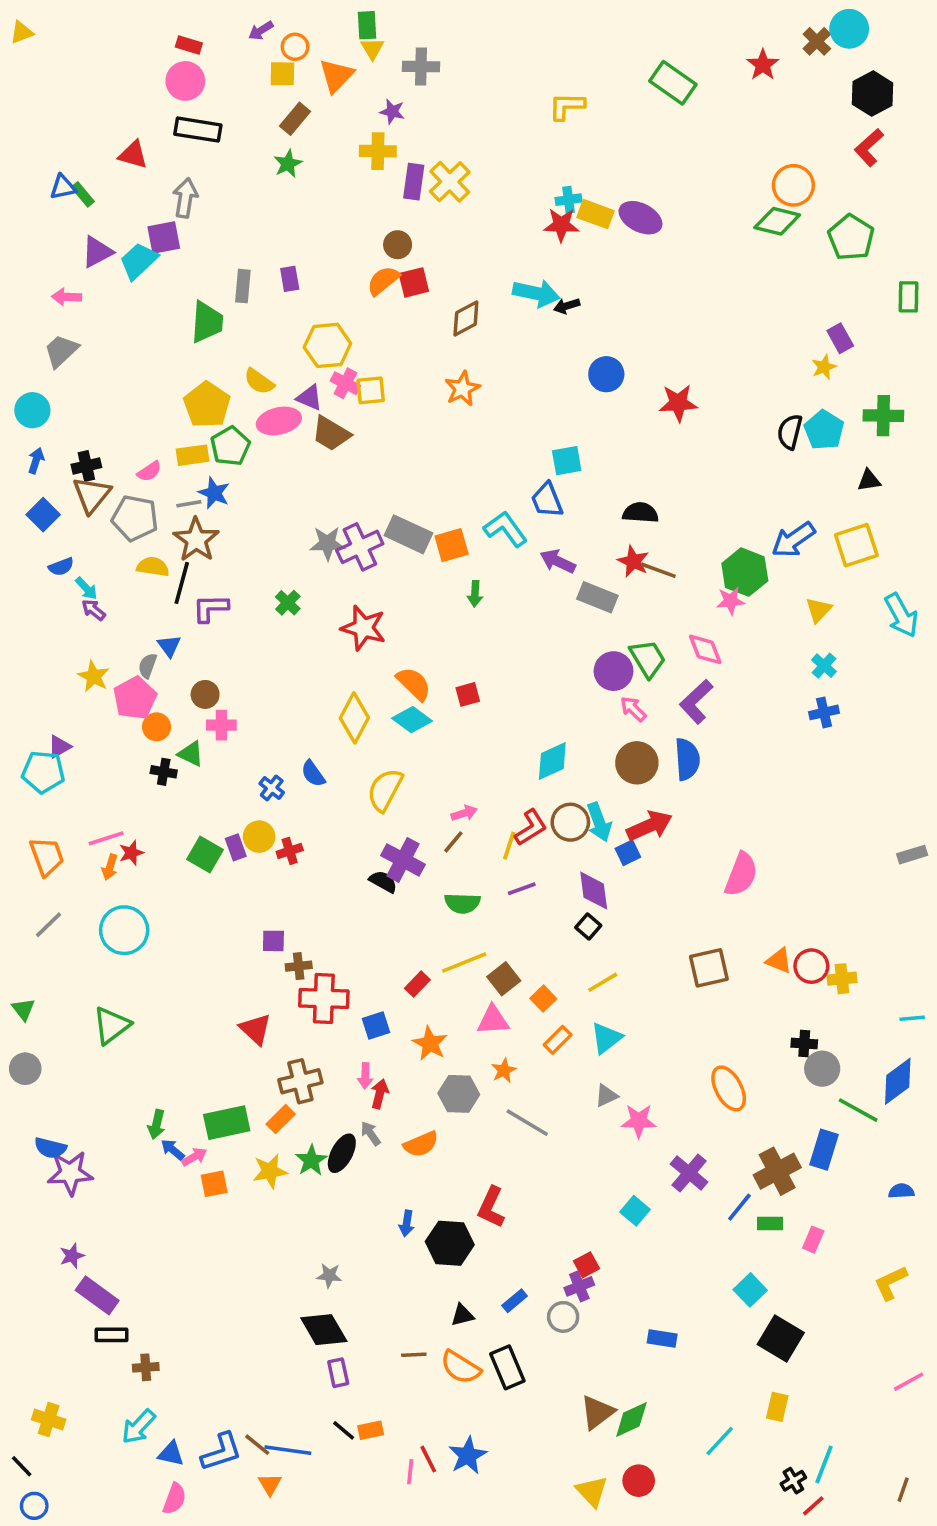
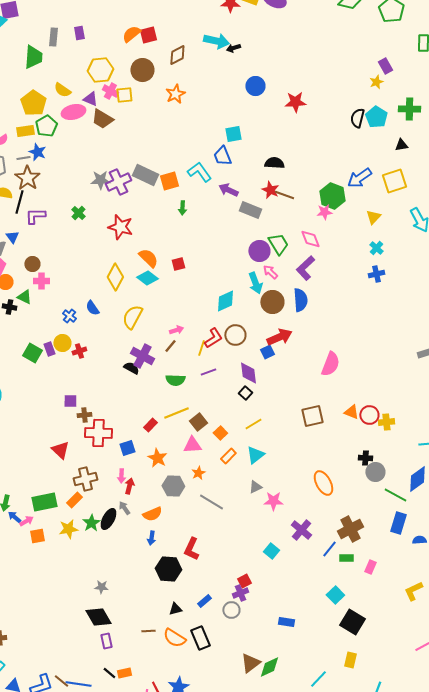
brown circle: (398, 245) -> (142, 70), moved, size x1.5
cyan arrow: (599, 822) -> (255, 283), moved
blue rectangle: (824, 1150) -> (398, 523), moved
blue arrow: (407, 1223) -> (151, 538), moved

